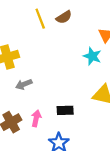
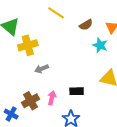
brown semicircle: (64, 17) -> (86, 25), moved
yellow line: (40, 19) -> (56, 13), turned -36

